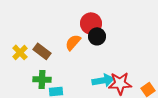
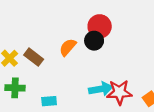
red circle: (91, 23) -> (100, 26), moved
green cross: (42, 79) -> (15, 88), moved

